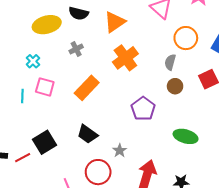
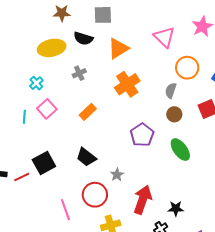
pink square: (45, 87) -> (47, 109), turned 30
orange rectangle: (87, 88) -> (88, 112), size x0.7
green ellipse: (186, 136) -> (180, 150), moved, turned 35

